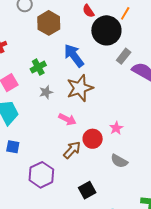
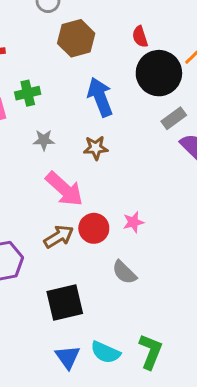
green cross: (38, 67) -> (28, 93), moved
brown star: (80, 88) -> (96, 148), size x0.6
pink arrow: (67, 119) -> (64, 189), size x1.5
black square: (87, 190) -> (65, 302), size x1.4

